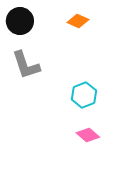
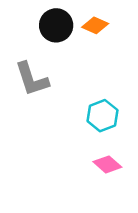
black circle: (20, 21) -> (56, 25), moved

